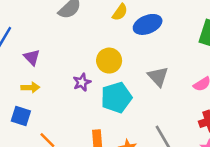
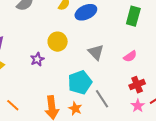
cyan pentagon: (116, 97) -> (80, 82), moved

